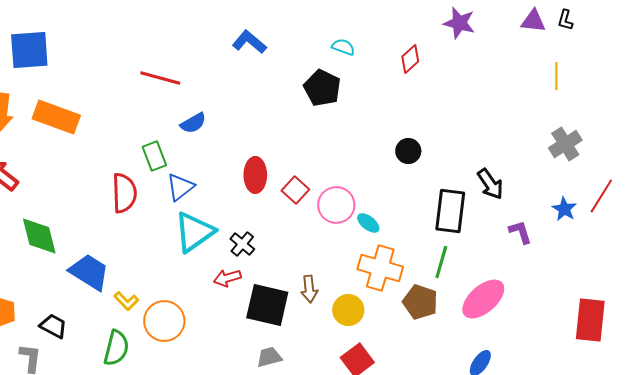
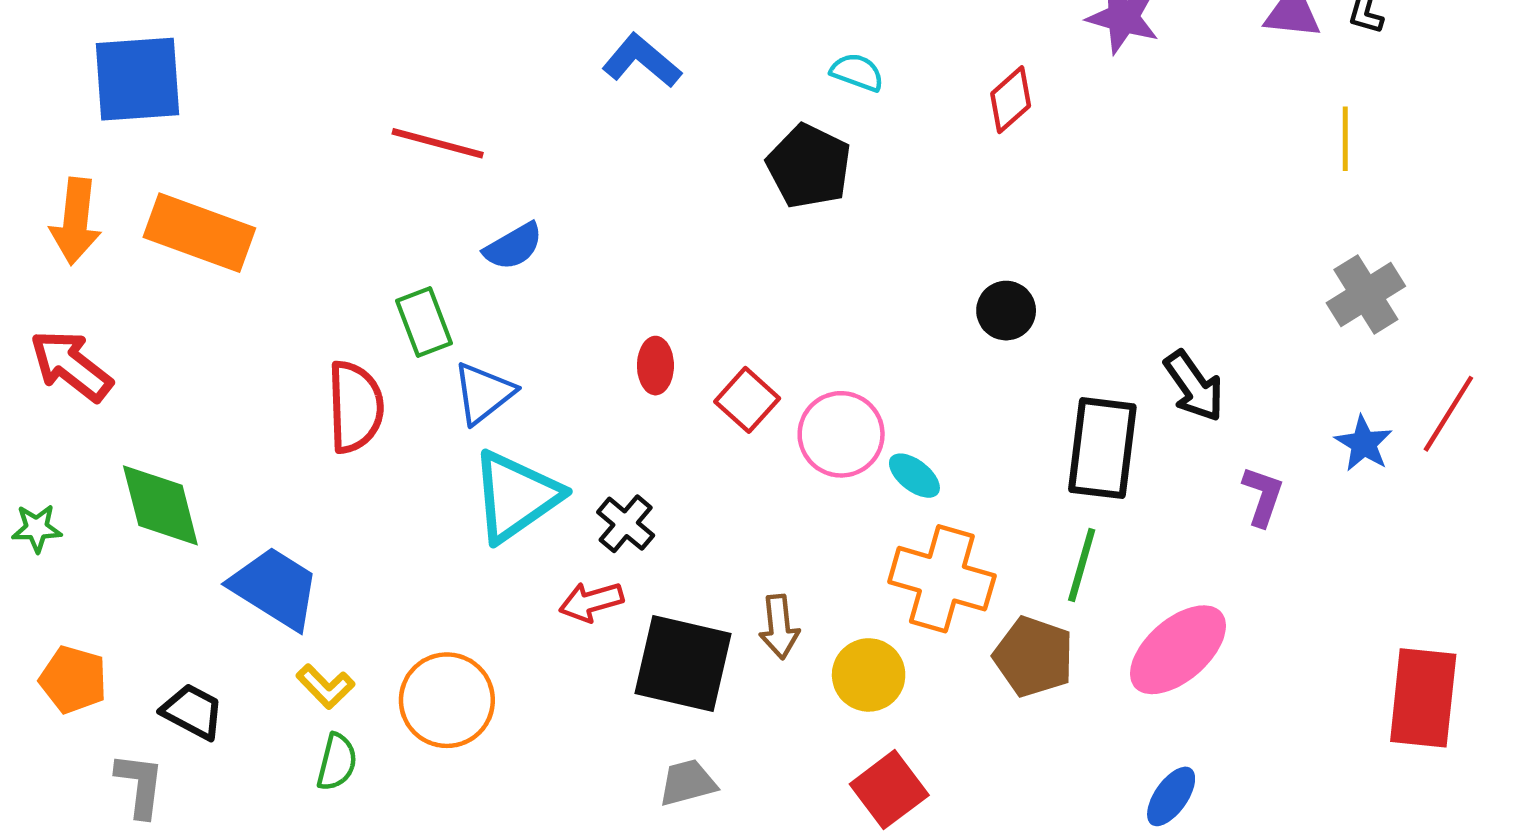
red ellipse: (255, 175) -> (655, 366), size x0.7
purple L-shape: (520, 232) -> (1263, 496), turned 36
yellow L-shape: (126, 301) -> (325, 686), moved
green semicircle: (116, 348) -> (337, 762), size x0.7

